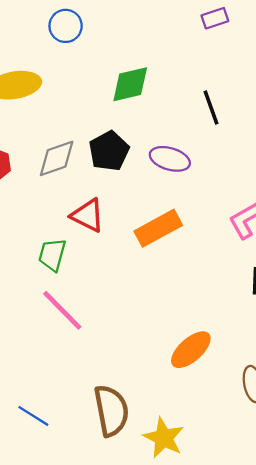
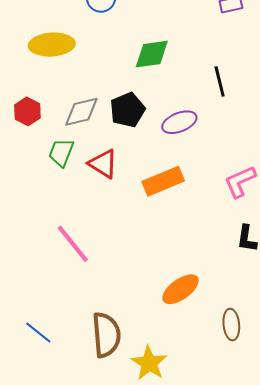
purple ellipse: (170, 159) -> (179, 122), turned -44
green trapezoid: (52, 255) -> (61, 153), moved

